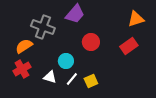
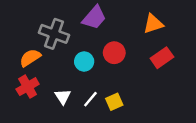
orange triangle: (136, 19) -> (153, 24), moved
cyan circle: (66, 61) -> (84, 62), moved
white triangle: (50, 77) -> (63, 97), turned 40

